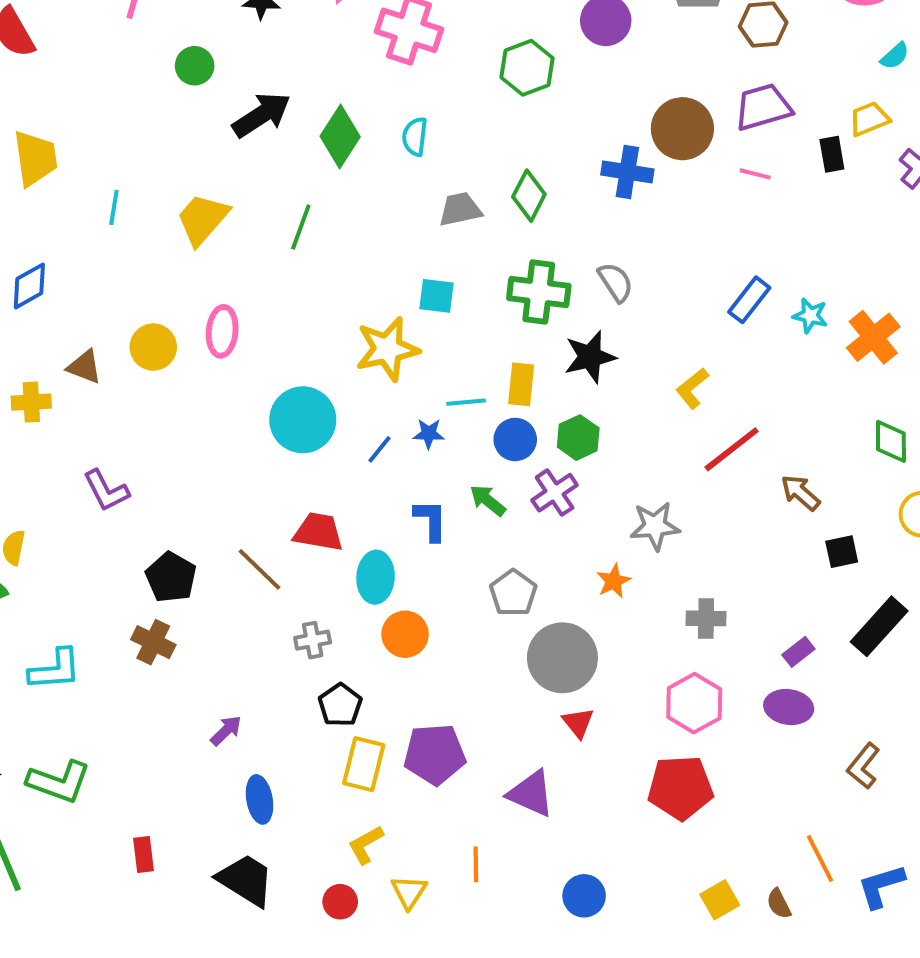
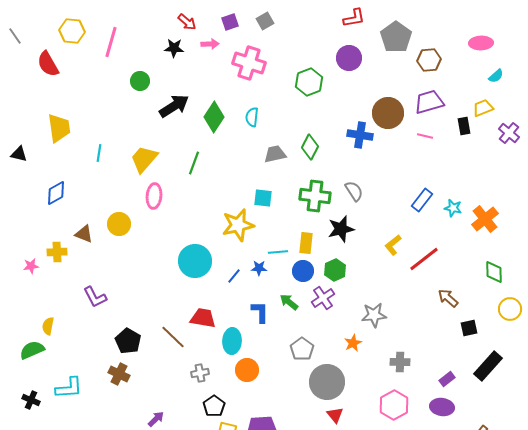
pink ellipse: (222, 331) -> (154, 196), moved
red line: (732, 449) -> (424, 259), moved

